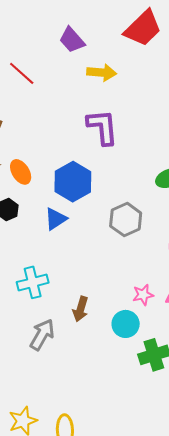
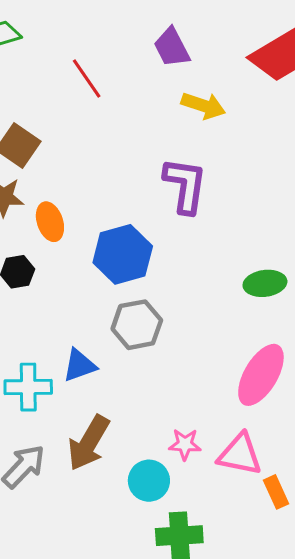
blue triangle: (56, 219) -> (80, 365), moved
gray hexagon: (126, 220) -> (137, 325), moved
brown arrow: (81, 309) -> (89, 443), size x1.5

